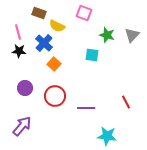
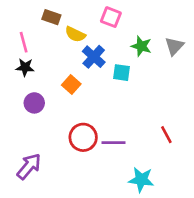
blue cross: (44, 43) -> (94, 57), moved
purple circle: (25, 88) -> (34, 103), moved
red circle: (55, 96) -> (83, 137), moved

